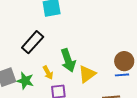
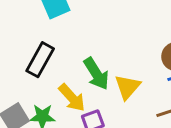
yellow arrow: (48, 73) -> (72, 98), size x1.5

